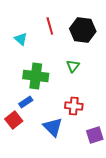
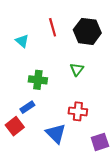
green cross: (36, 76) -> (38, 80), size x0.7

